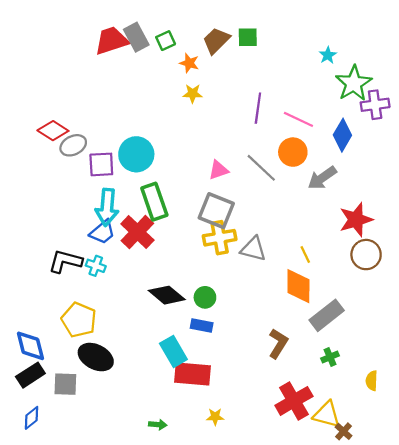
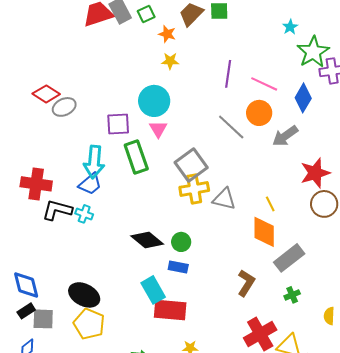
cyan circle: (136, 154) -> (154, 101), moved
purple square: (101, 164) -> (118, 124), moved
pink triangle: (219, 170) -> (158, 129), moved, turned -42
gray square: (216, 211) -> (191, 165), turned 32
red cross: (137, 232) -> (36, 184), moved, turned -36
yellow pentagon: (79, 320) -> (89, 324), moved
black rectangle: (30, 375) -> (26, 311), size x0.7
gray square: (65, 384) -> (43, 319), moved

